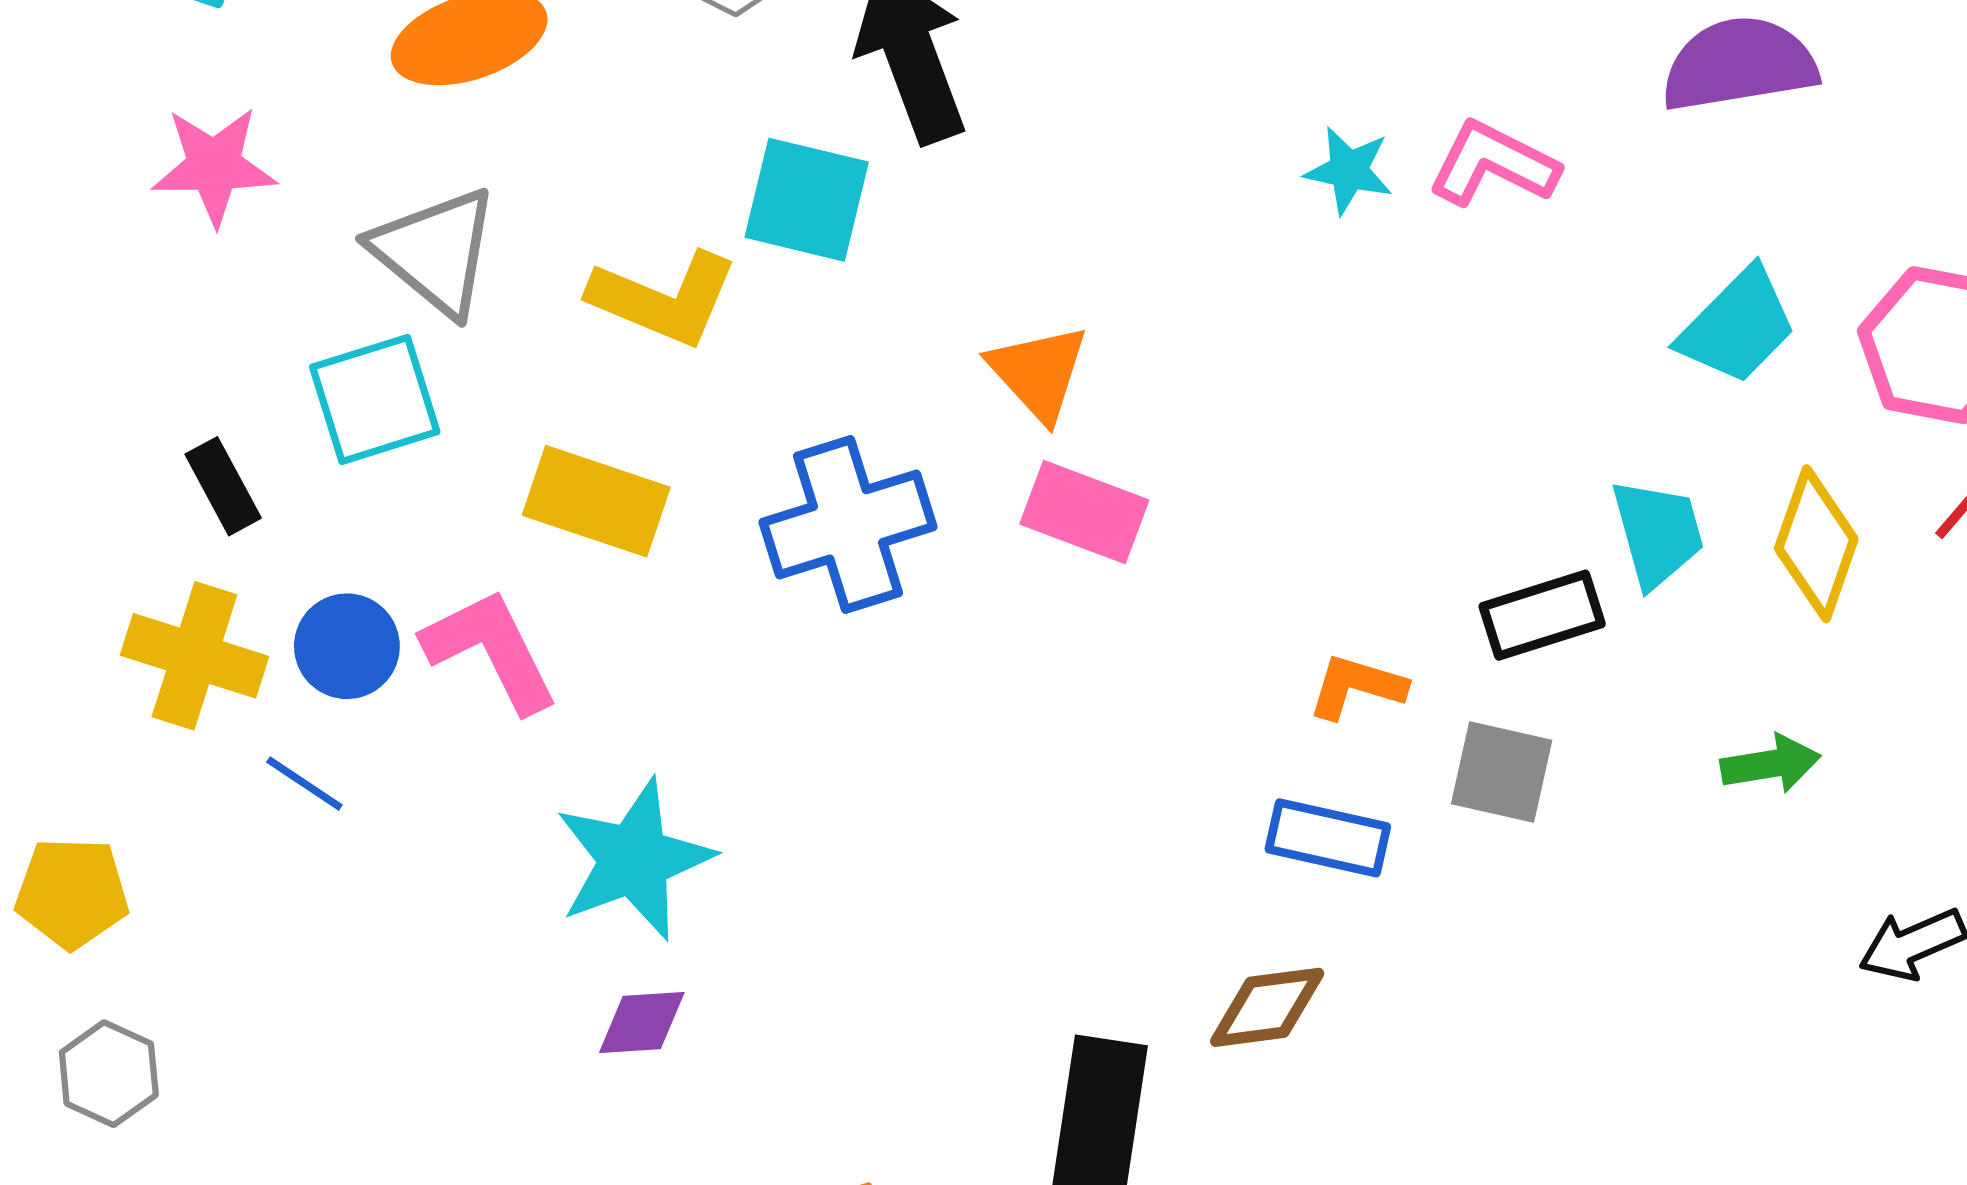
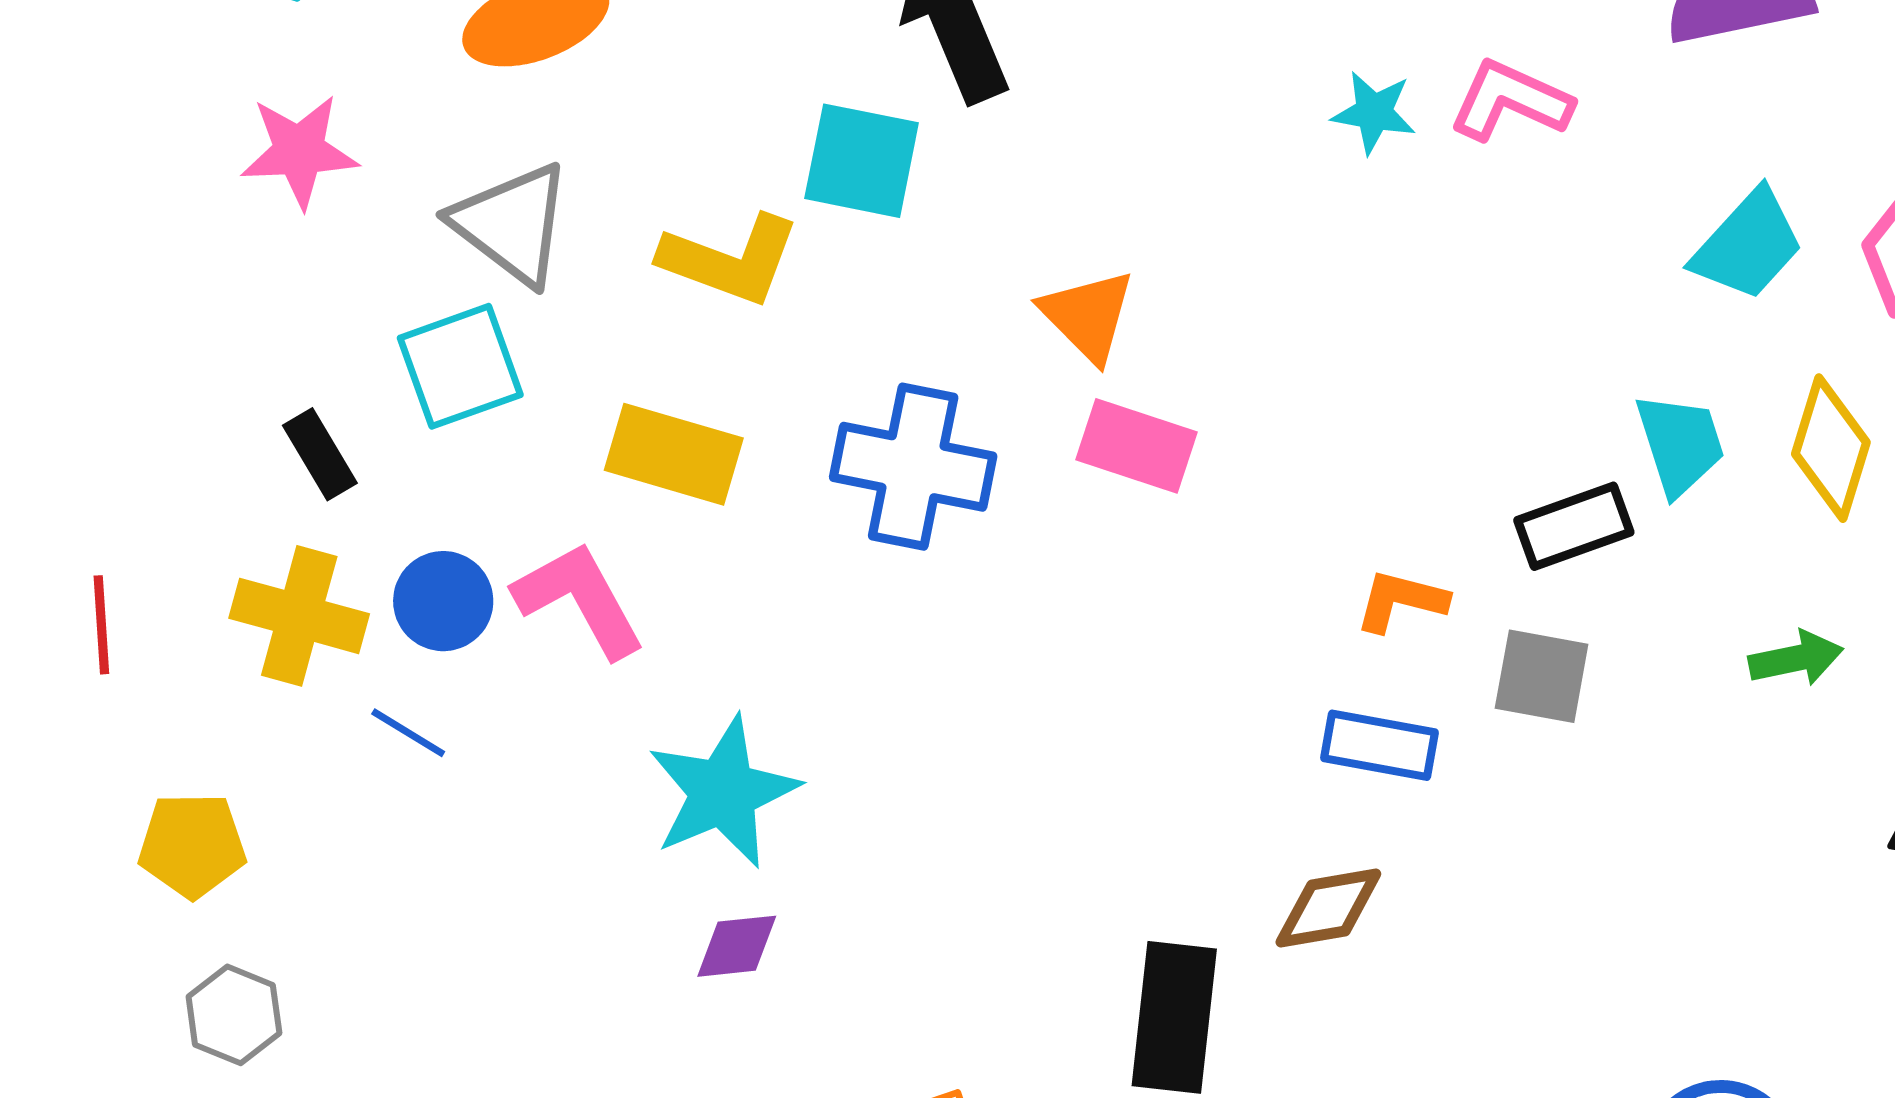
blue cross: (848, 524) -> (913, 467), turned 31

